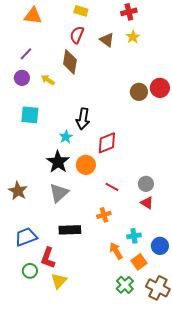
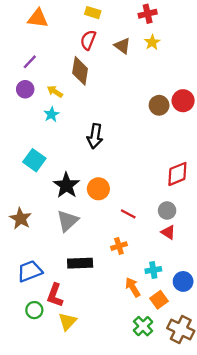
cyan square: (30, 115) -> (34, 160), moved, turned 30
cyan star: (66, 137) -> (51, 114), moved
red diamond: (107, 143) -> (177, 174), moved

